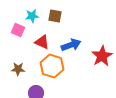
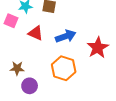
orange hexagon: (52, 66) -> (64, 68), moved
brown star: (18, 69) -> (17, 68), moved

